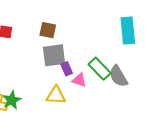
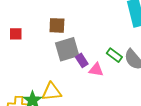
green rectangle: (100, 69) -> (114, 55), size x0.7
yellow triangle: (56, 95) -> (52, 92), moved

